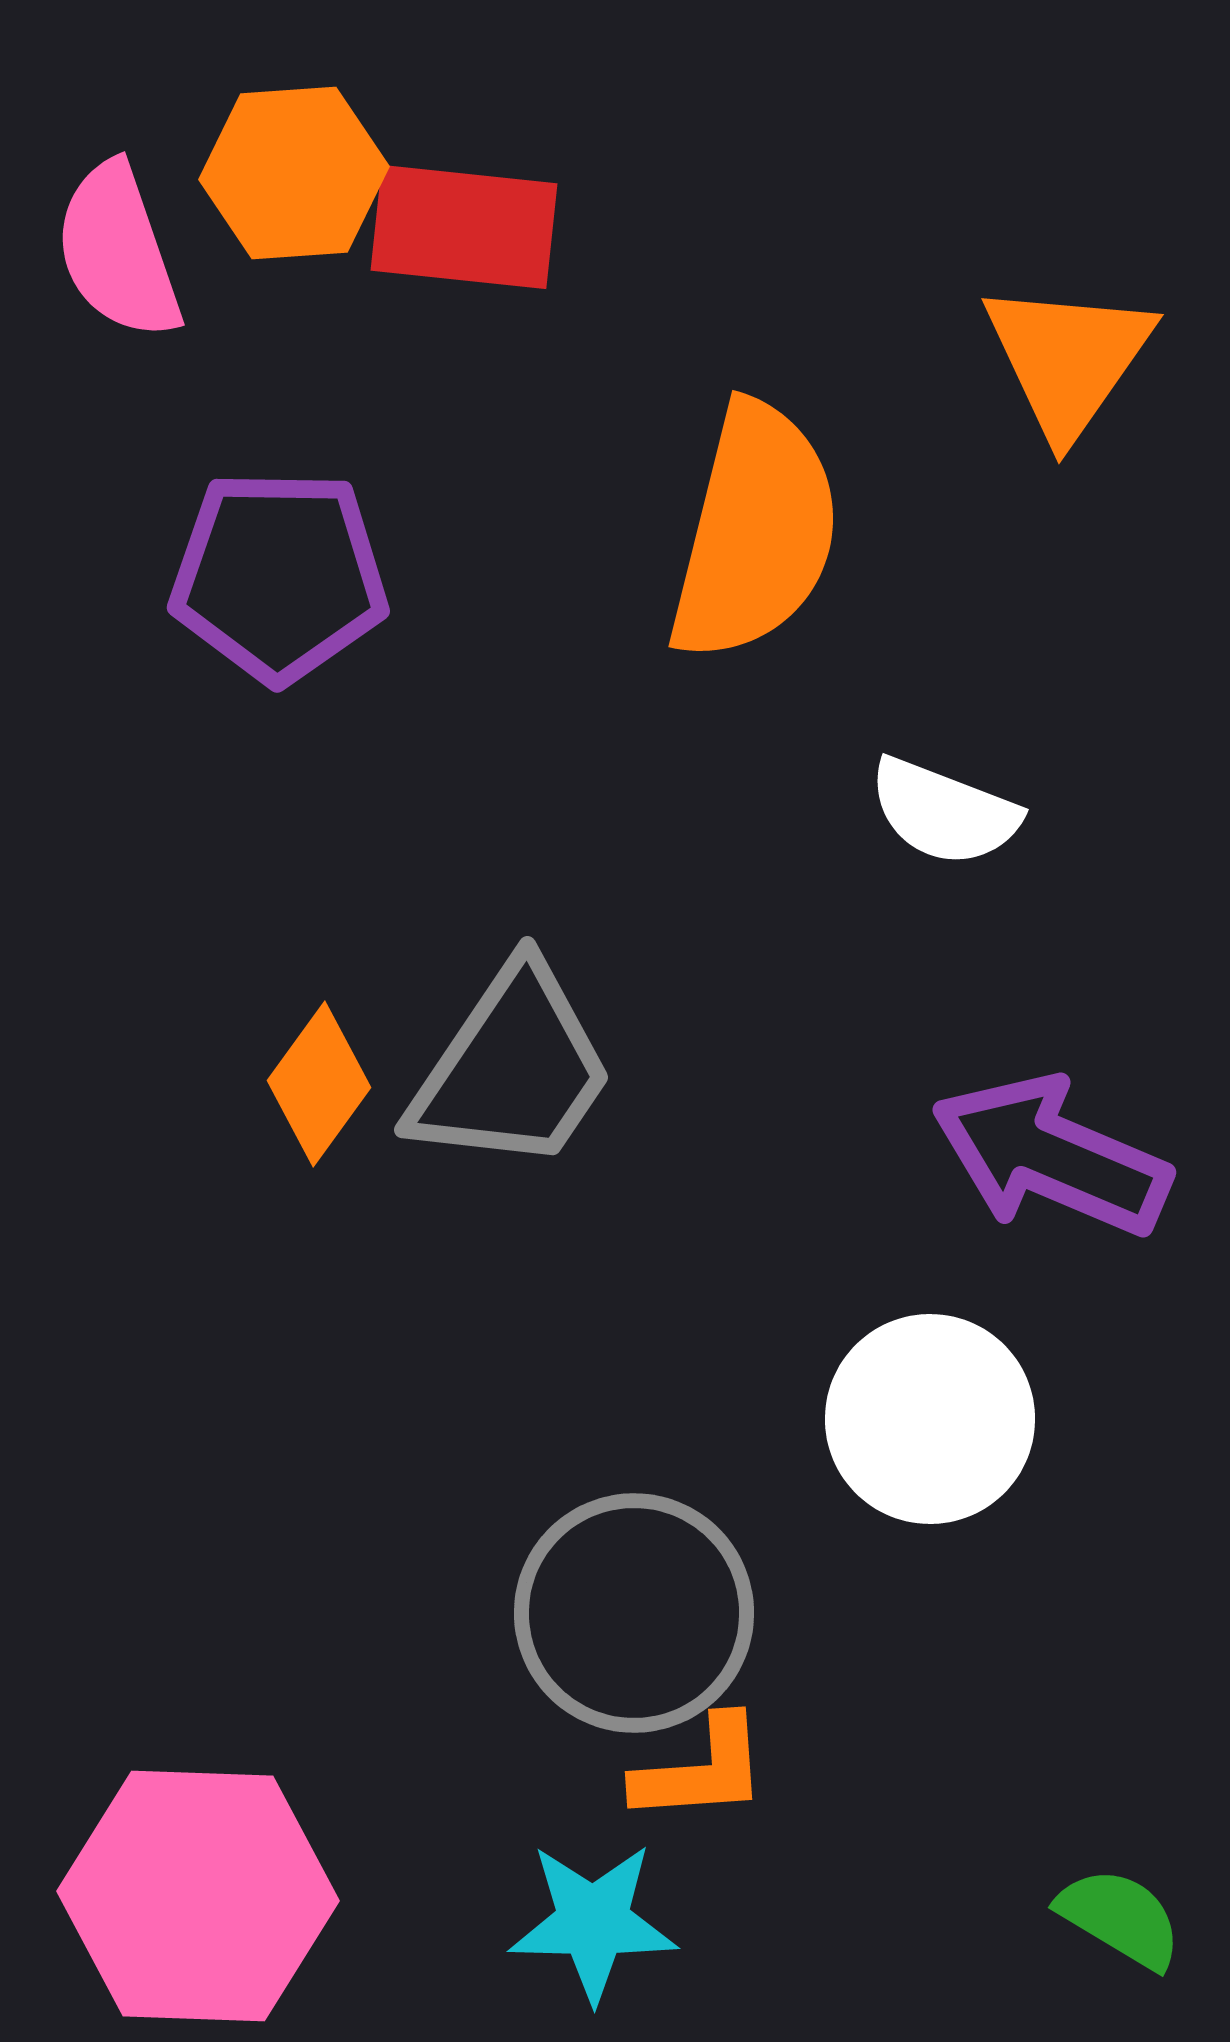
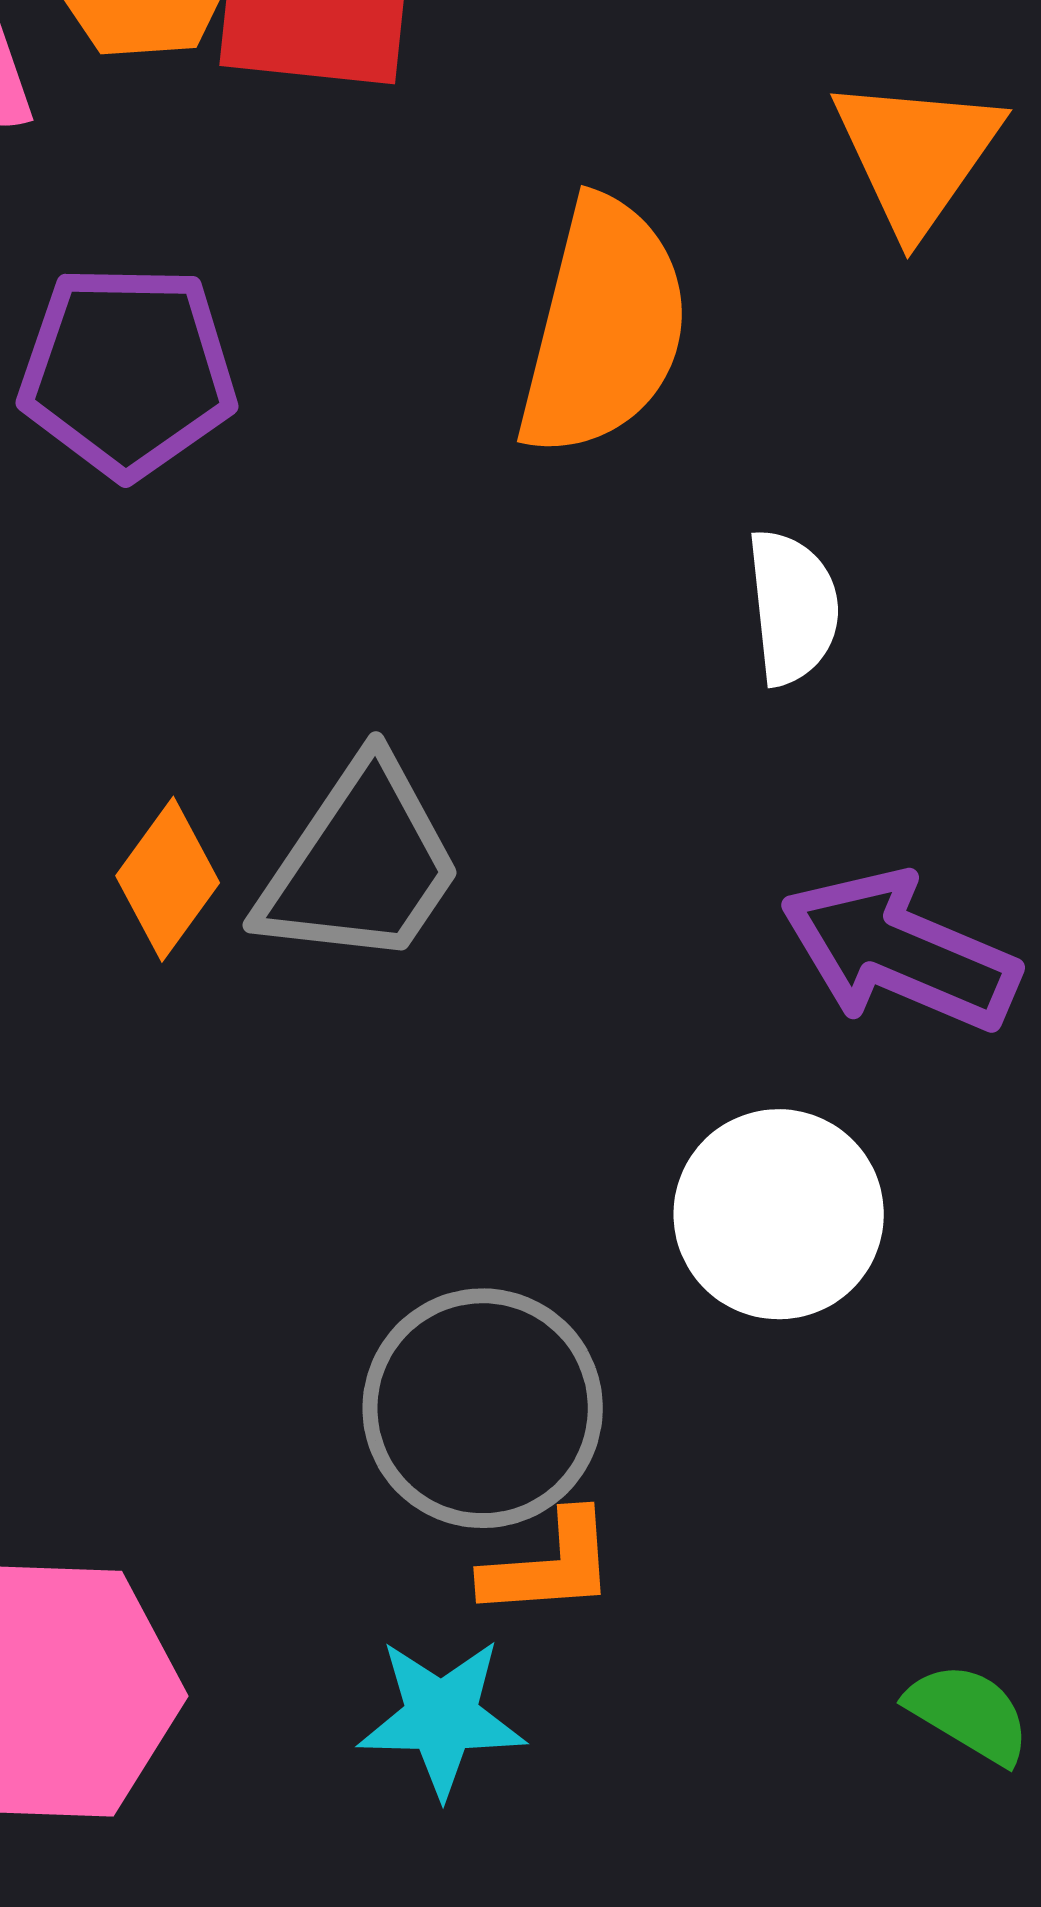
white semicircle: (944, 812) -> (793, 607), turned -117

